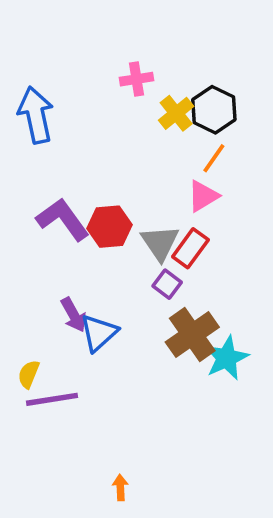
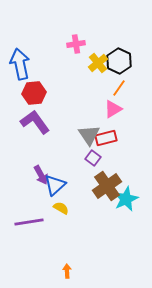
red hexagon: (110, 227) -> (34, 93), moved
red rectangle: (190, 248) -> (106, 138), turned 40
yellow semicircle: (29, 374) -> (61, 208), moved, turned 98

